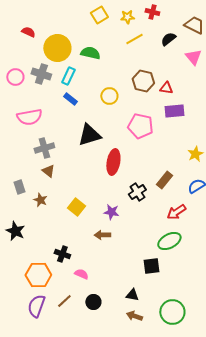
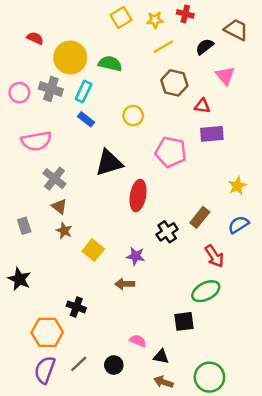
pink triangle: (193, 57) -> (225, 76), moved
brown hexagon: (143, 81) -> (174, 83), moved
gray cross: (44, 148) -> (54, 179), turned -36
brown star: (40, 200) -> (64, 231), moved
red arrow: (176, 212) -> (214, 256), turned -90
pink semicircle: (81, 274) -> (138, 341), moved

